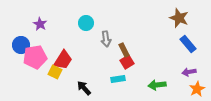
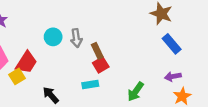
cyan circle: (86, 23) -> (53, 37), moved
yellow square: (55, 72) -> (17, 76), turned 32
green arrow: (157, 85) -> (136, 92), turned -48

